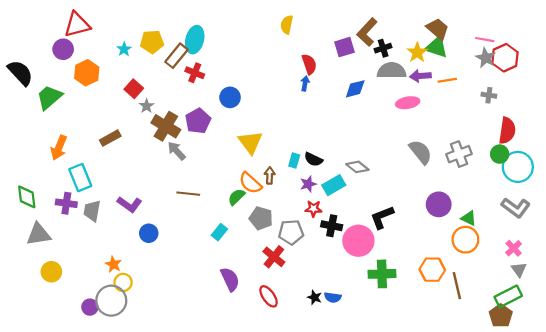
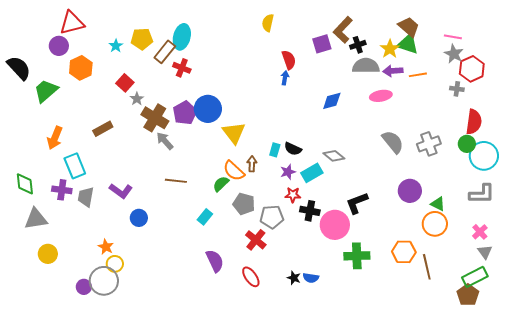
red hexagon: (505, 58) -> (472, 69), moved
blue diamond: (355, 89) -> (332, 101), moved
blue circle: (230, 97) -> (208, 109), moved, size x1.4
gray L-shape: (516, 208) -> (482, 194), turned -36

